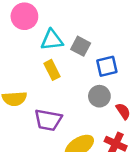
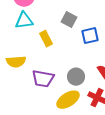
cyan triangle: (52, 40) -> (24, 21), moved
gray circle: (99, 96) -> (76, 77), moved

